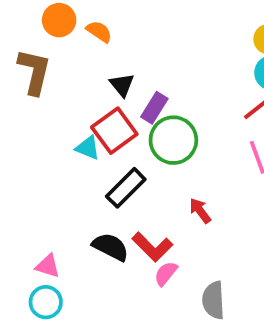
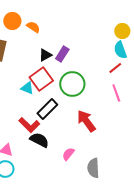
black triangle: (122, 85) -> (45, 55), turned 40
purple rectangle: (154, 108) -> (62, 54), moved
red arrow: (200, 211) -> (86, 121), size x1.6
red L-shape: (152, 247) -> (29, 125), moved

